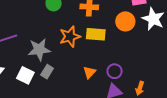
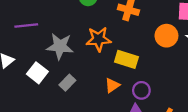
yellow rectangle: (96, 34) -> (126, 59), moved
gray rectangle: (47, 72) -> (67, 83), moved

